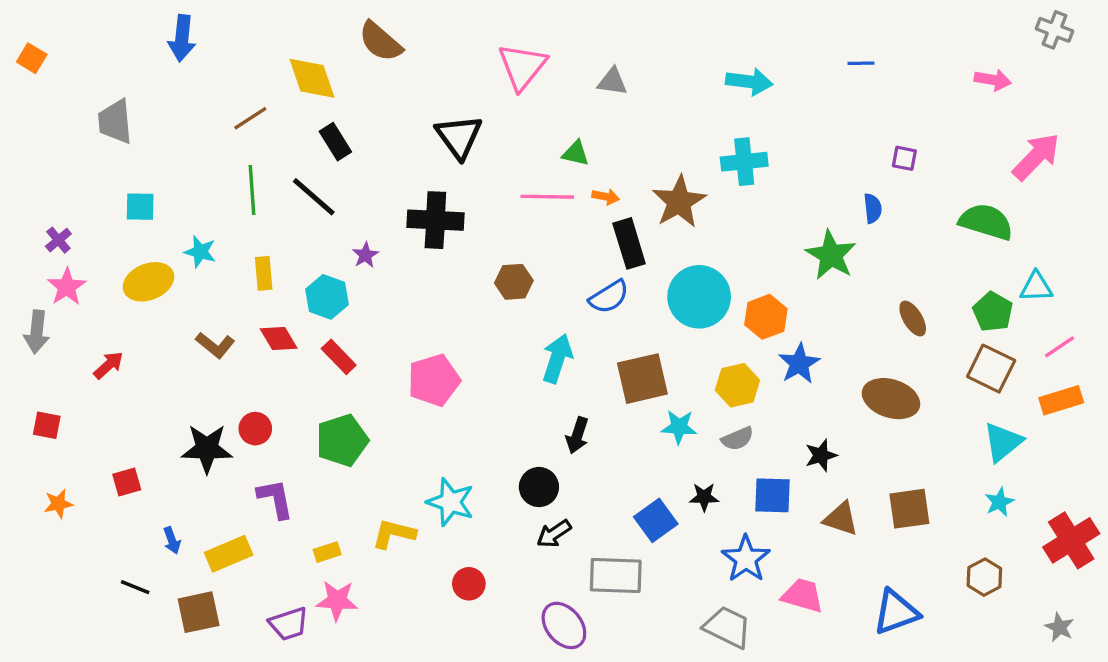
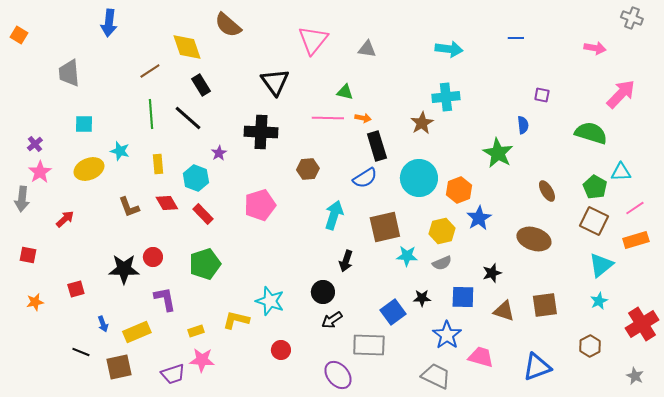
brown star: (679, 202) -> (422, 123), moved, size x0.7
brown L-shape: (215, 345) -> (129, 207), turned 30
pink pentagon: (434, 380) -> (260, 205), moved

